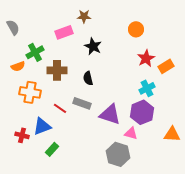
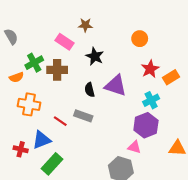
pink rectangle: (64, 32) -> (64, 42), turned 54
brown cross: (57, 70) -> (57, 70), moved
purple triangle: (110, 114) -> (116, 86), moved
green rectangle: (52, 149) -> (52, 164), size x1.5

